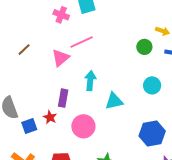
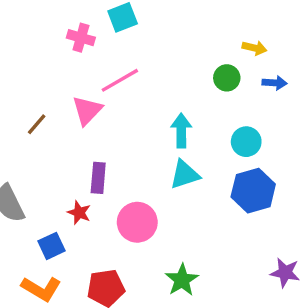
brown line: (24, 50) -> (37, 124), moved
cyan arrow: (90, 81) -> (181, 131), moved
blue square: (29, 126) -> (52, 246), moved
blue hexagon: (152, 134) -> (253, 191), moved

